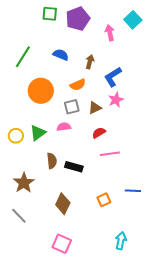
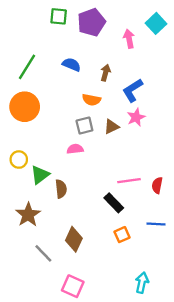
orange semicircle: (78, 85) -> (91, 100), turned 35
orange circle: (41, 91) -> (25, 107), moved
green triangle: (38, 133) -> (40, 175), moved
red semicircle: (99, 133) -> (157, 185), moved, turned -48
black rectangle: (74, 167) -> (114, 203), moved, turned 30
gray line: (19, 216) -> (43, 253), moved

